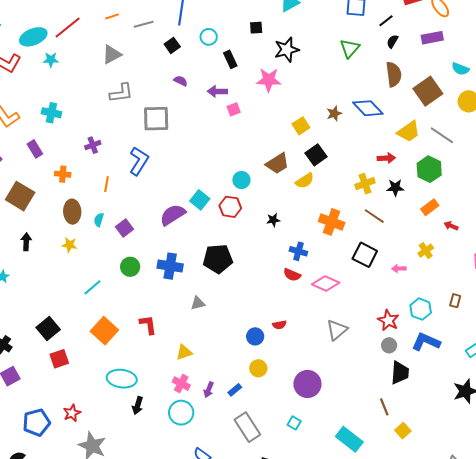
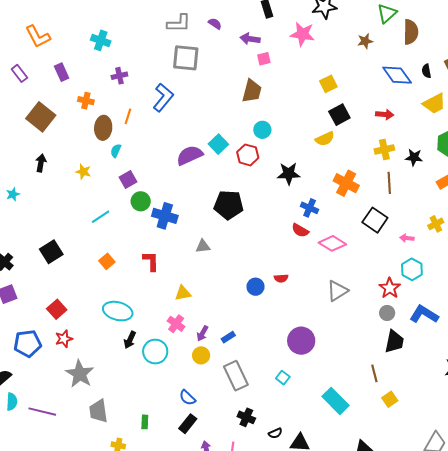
black semicircle: (392, 41) -> (426, 71), moved, turned -48
brown semicircle: (394, 74) -> (411, 32), moved
gray L-shape: (121, 93) -> (179, 23), moved
cyan cross: (51, 113) -> (101, 40), moved
brown star: (334, 114) -> (365, 41), moved
red arrow: (386, 158) -> (385, 114), moved
brown trapezoid: (277, 164) -> (252, 91), moved, turned -50
brown ellipse: (72, 212) -> (103, 128), moved
brown line: (374, 216) -> (389, 183), turned 45
black star: (273, 220) -> (289, 174), size x1.6
purple square: (124, 228) -> (128, 179), moved
blue cross: (170, 266) -> (165, 216), moved
cyan hexagon: (421, 309) -> (412, 269), moved
orange square: (104, 331) -> (107, 261), size x0.6
red square: (59, 359) -> (57, 309), moved, turned -30
yellow circle: (258, 368) -> (201, 355), moved
cyan circle: (181, 413) -> (155, 352), moved

